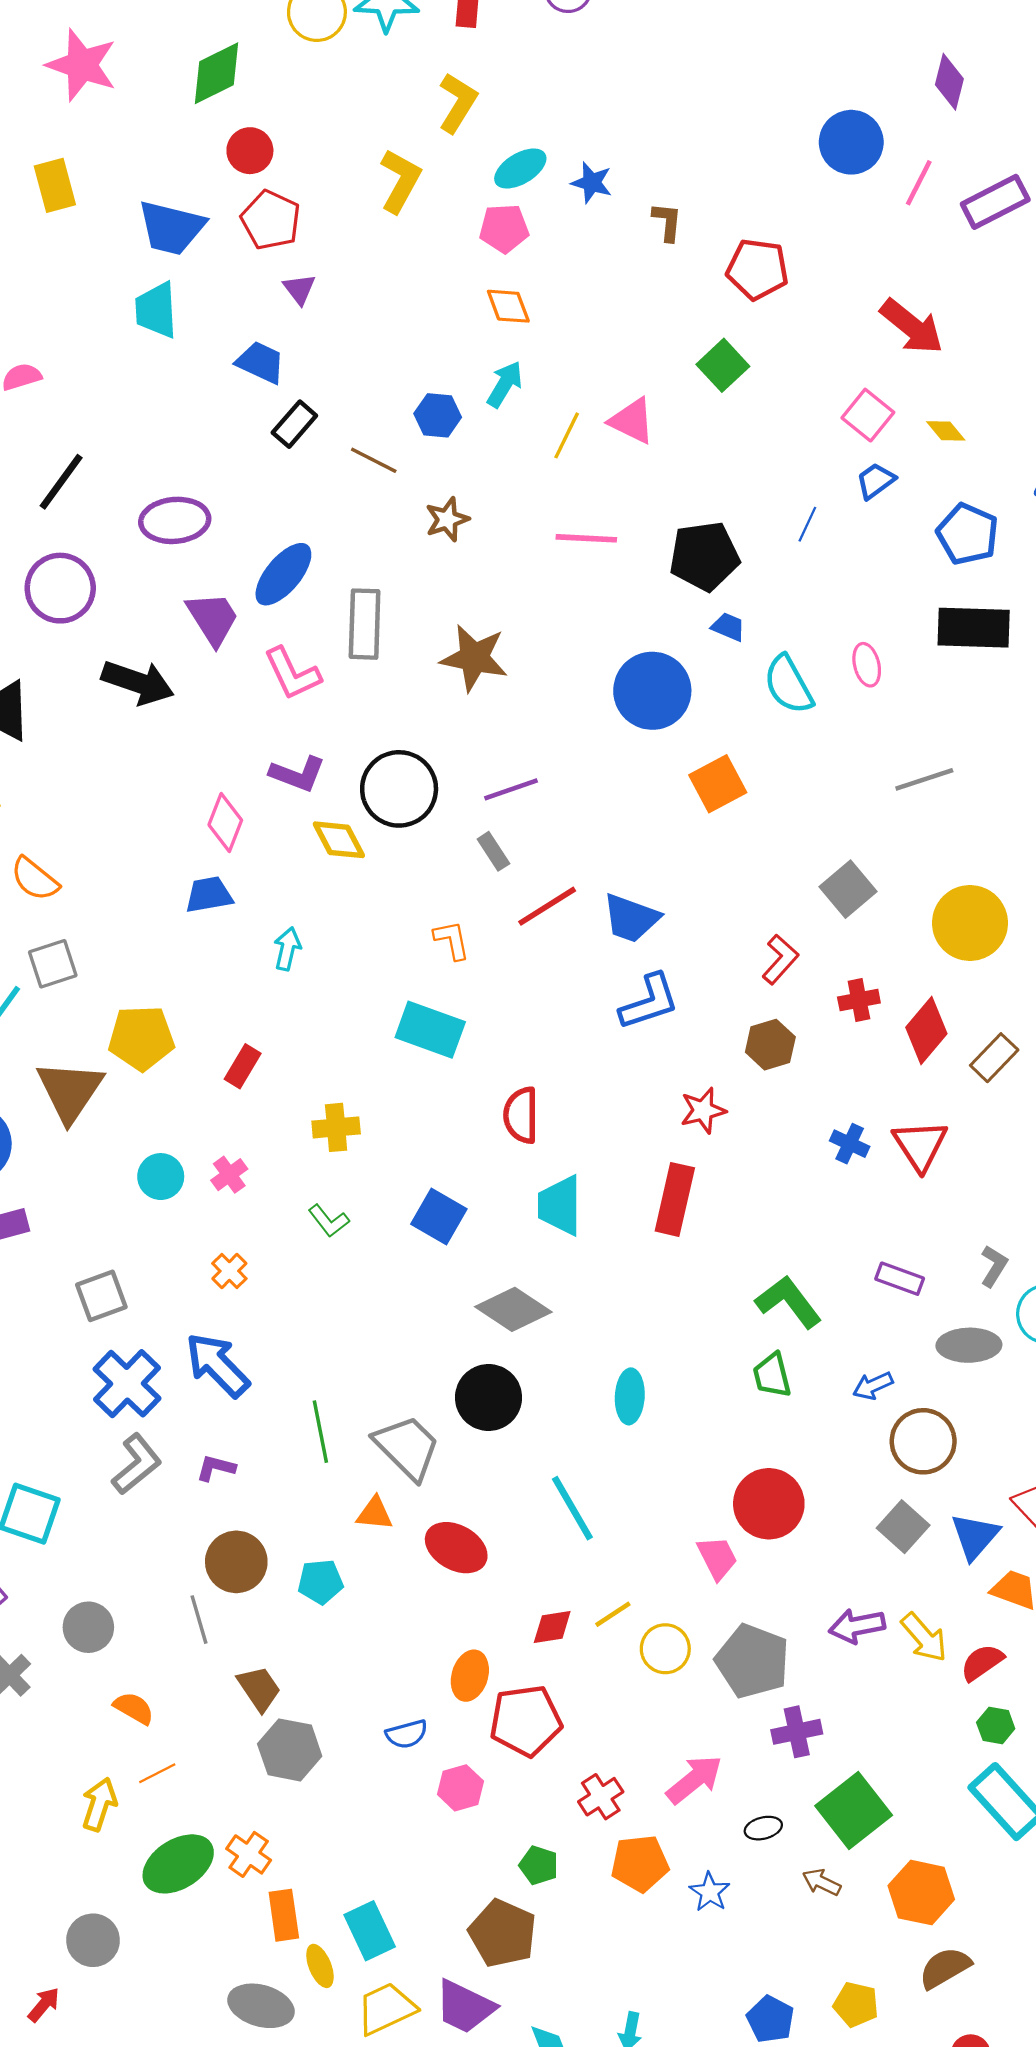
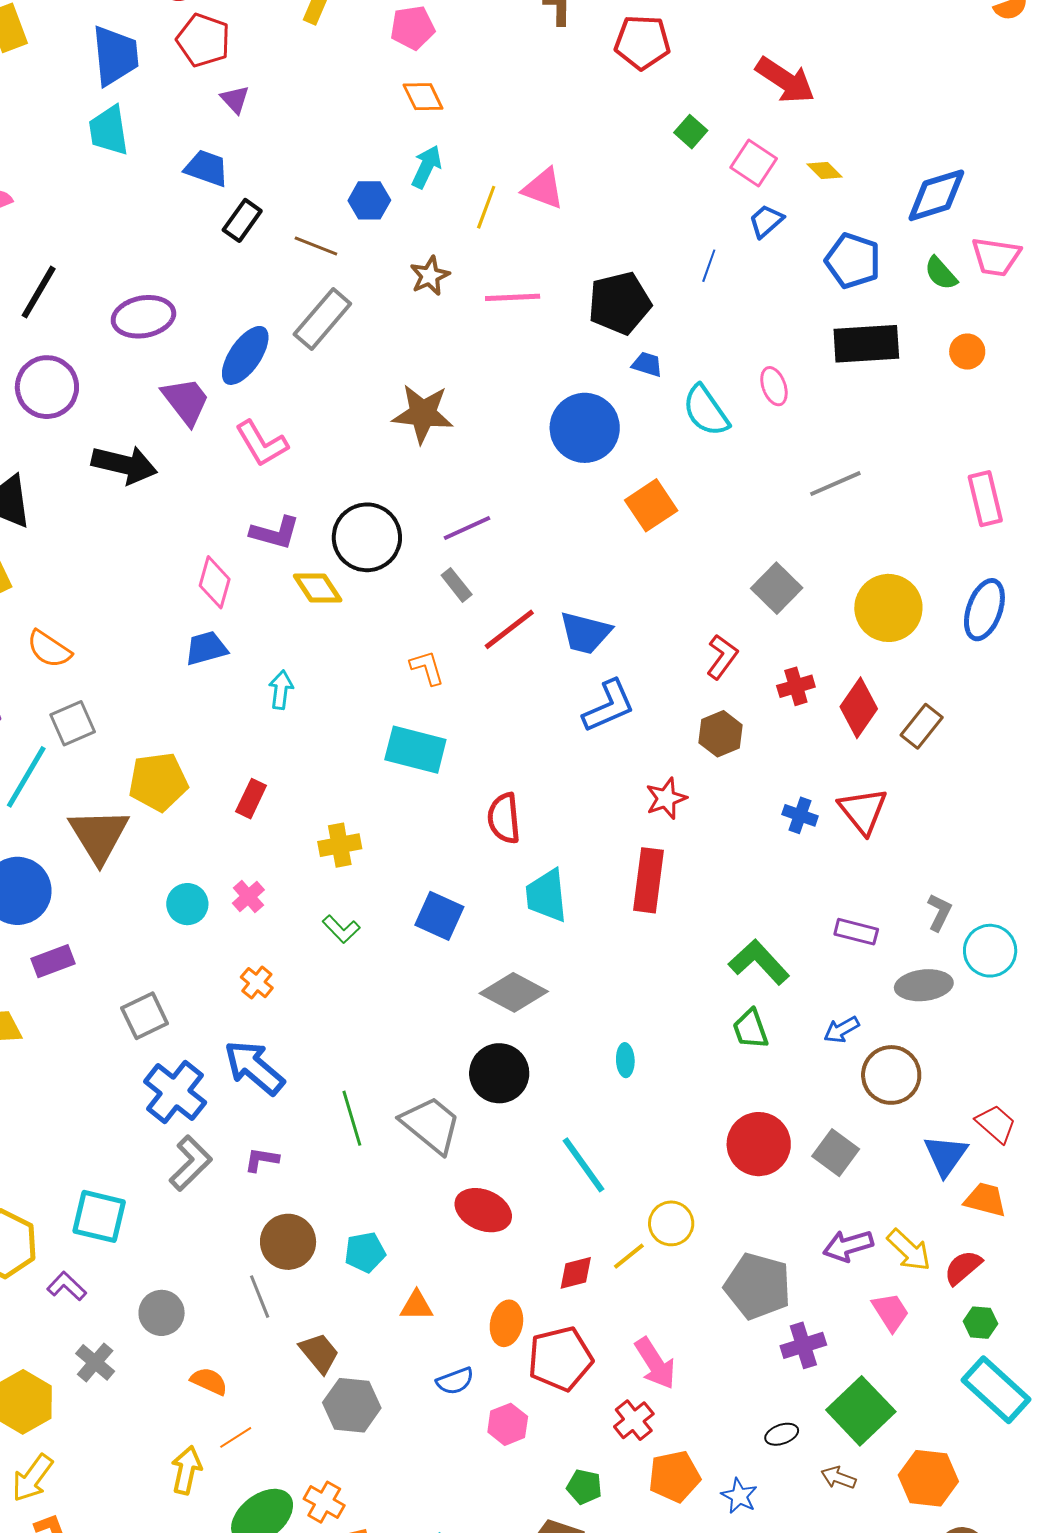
blue trapezoid: (171, 228) -> (115, 56), turned -104
green square: (723, 365) -> (691, 132), moved, size x0.7
brown star: (447, 519) -> (430, 276), moved
gray rectangle: (365, 624) -> (322, 319), moved, turned 44
cyan ellipse: (630, 1396) -> (625, 1060), size x0.7
orange triangle: (375, 1513) -> (417, 1306), moved
gray square: (903, 1527) -> (836, 1153), moved
pink trapezoid: (717, 1558) -> (891, 1312), moved
yellow circle: (665, 1649) -> (671, 1223), moved
pink arrow: (694, 1779) -> (655, 1363), moved, turned 102

